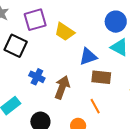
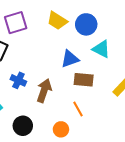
blue circle: (116, 22) -> (86, 24), moved
yellow trapezoid: (65, 32) -> (57, 21), moved

